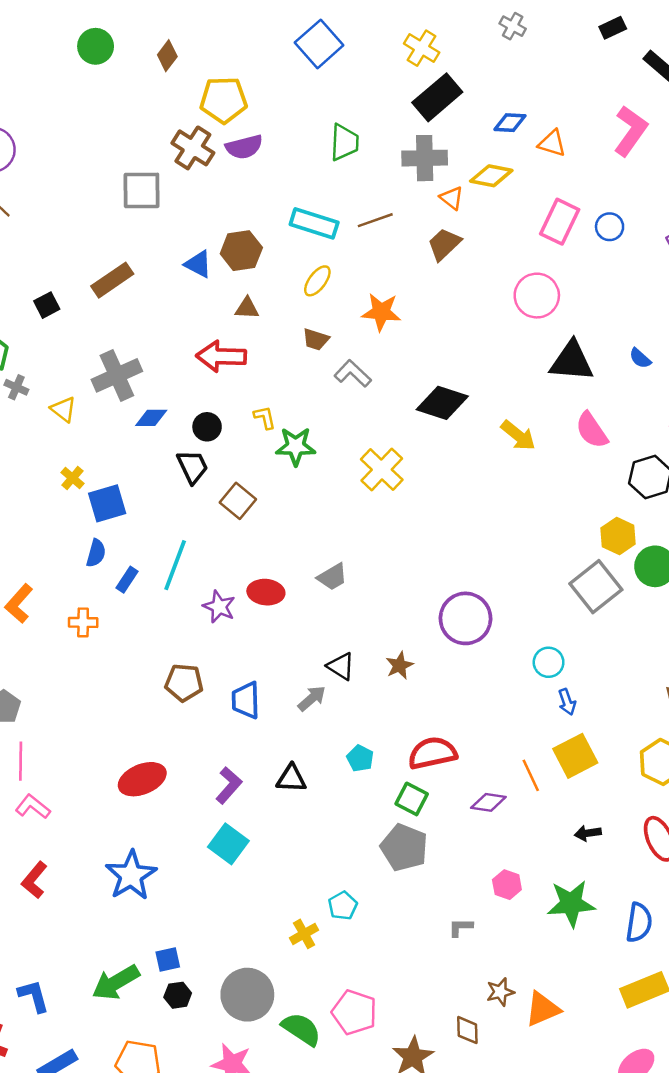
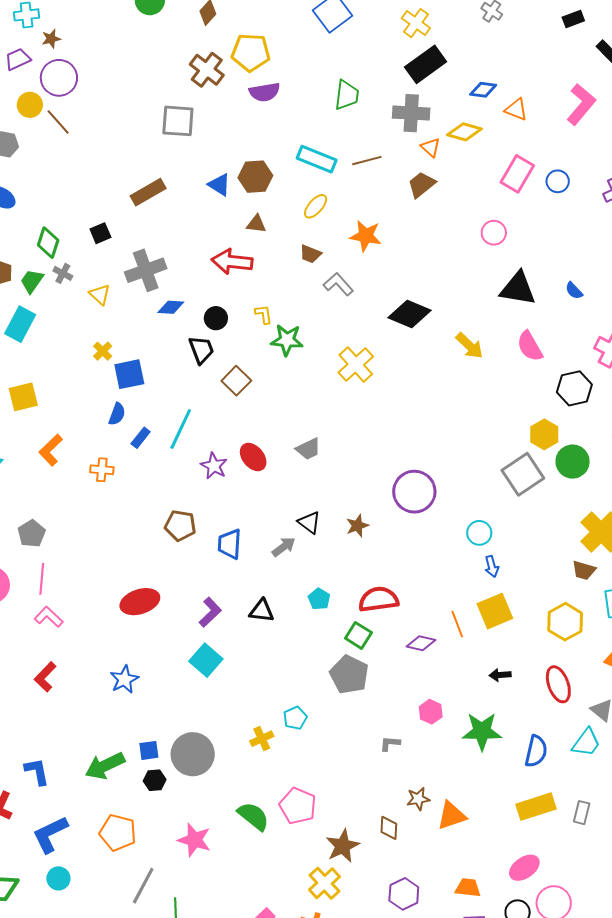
brown cross: (193, 148) -> (207, 70), moved
pink circle: (537, 296) -> (494, 233), size x0.7
black square: (47, 305) -> (100, 233), moved
red ellipse: (266, 592) -> (253, 457), turned 40
blue star: (131, 875) -> (124, 679), size x0.7
gray circle: (247, 995) -> (193, 754), moved

